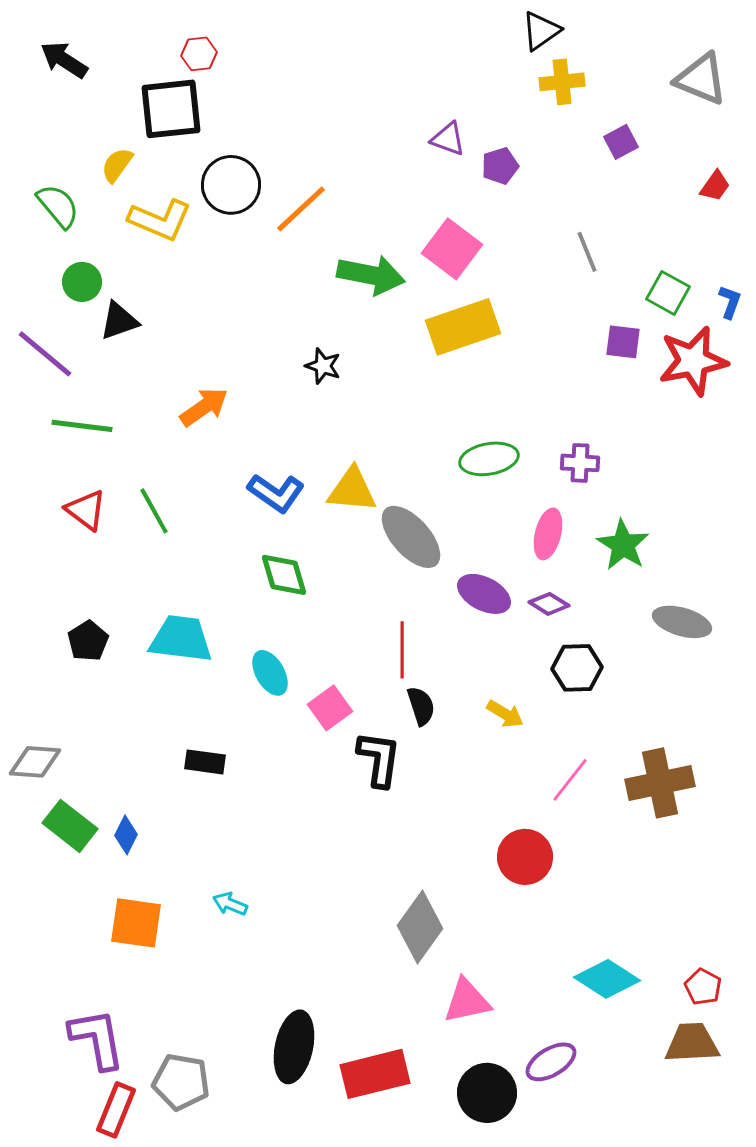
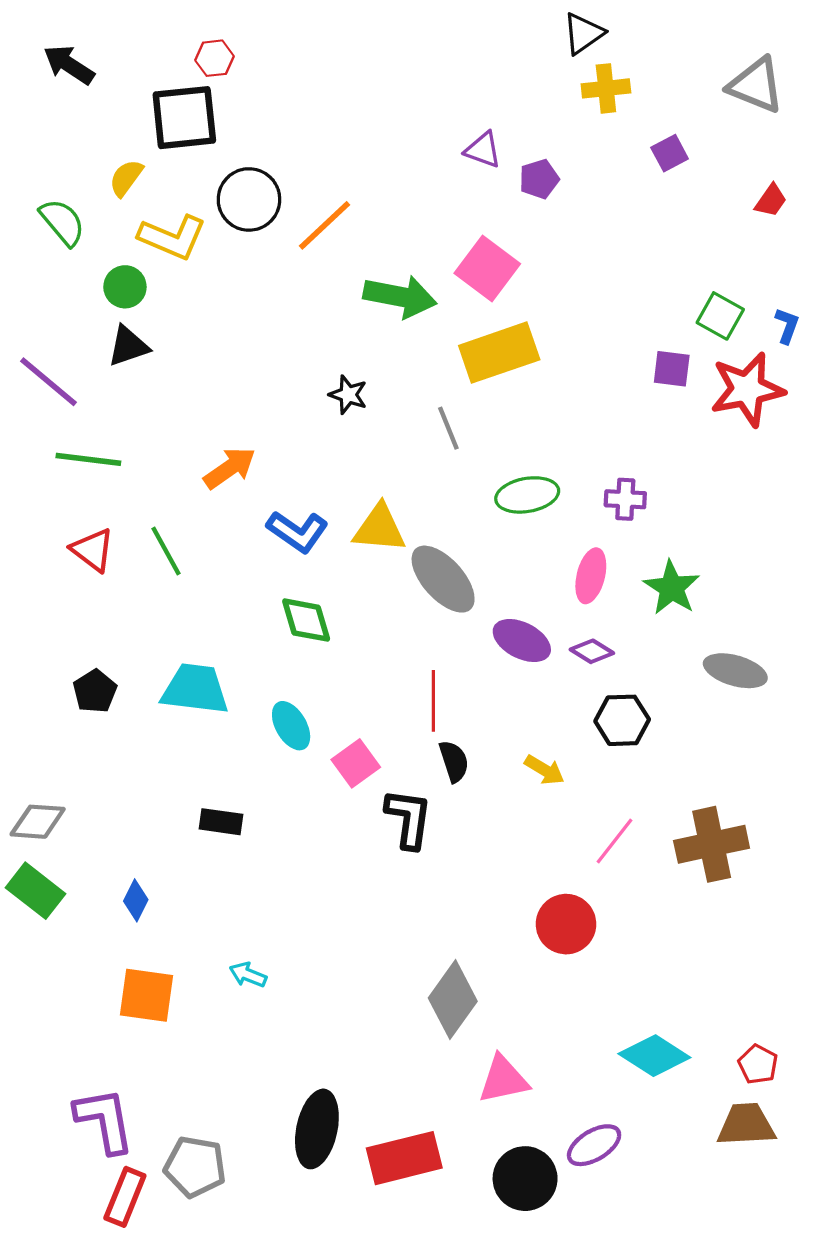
gray line: (587, 252) -> (448, 428), moved
green circle: (82, 282) -> (125, 287), moved
orange arrow: (204, 407) -> (230, 468), moved
green rectangle: (70, 826) -> (35, 891), moved

